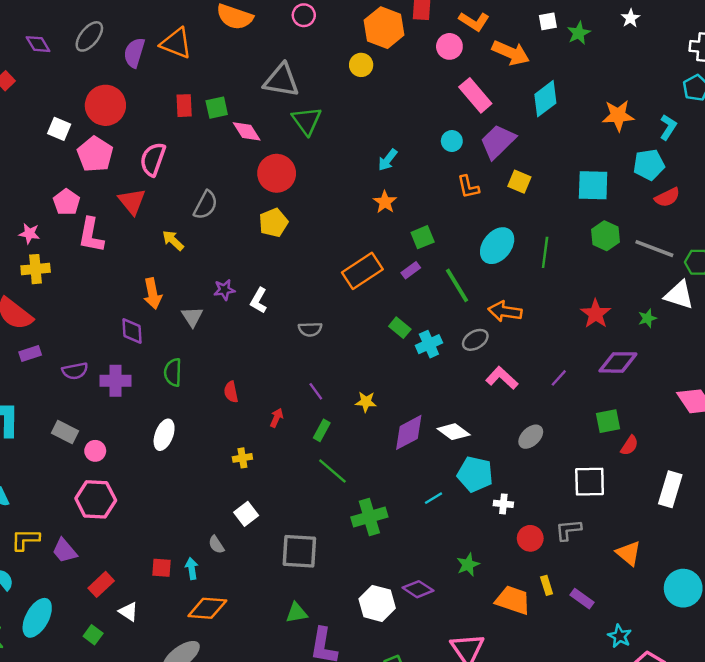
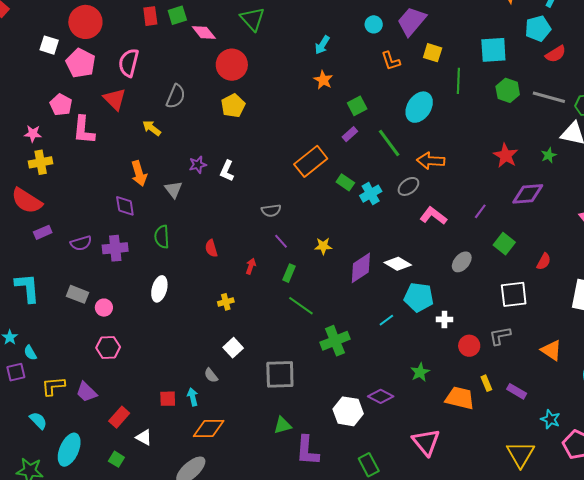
green line: (545, 252) -> (458, 81), moved
orange rectangle: (362, 271) -> (311, 161), moved
gray semicircle: (310, 329) -> (271, 211), moved
green square: (608, 421) -> (504, 244), moved, turned -35
pink hexagon: (96, 499) -> (108, 347), size x0.7

